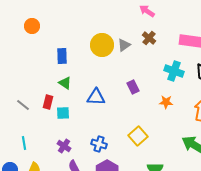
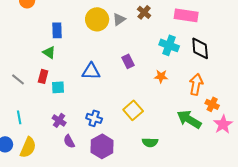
green triangle: (65, 83) -> (49, 52), moved

